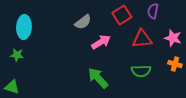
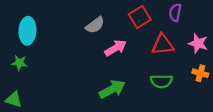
green arrow: (98, 78) -> (112, 89), turned 105

